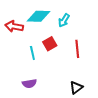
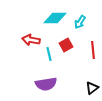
red arrow: (14, 26) -> (31, 40), moved
purple semicircle: (29, 84) -> (46, 84), size x1.5

